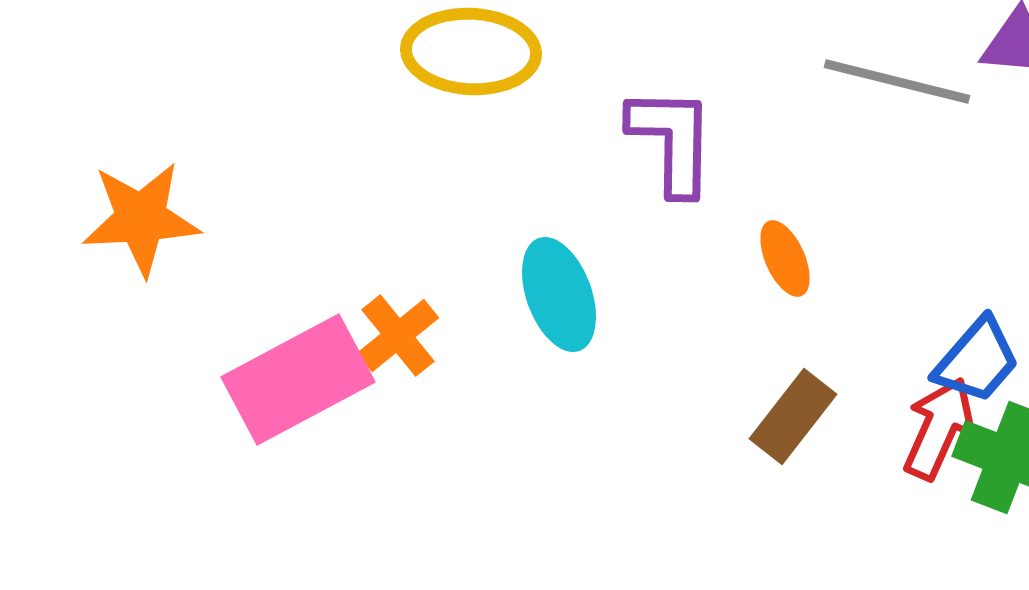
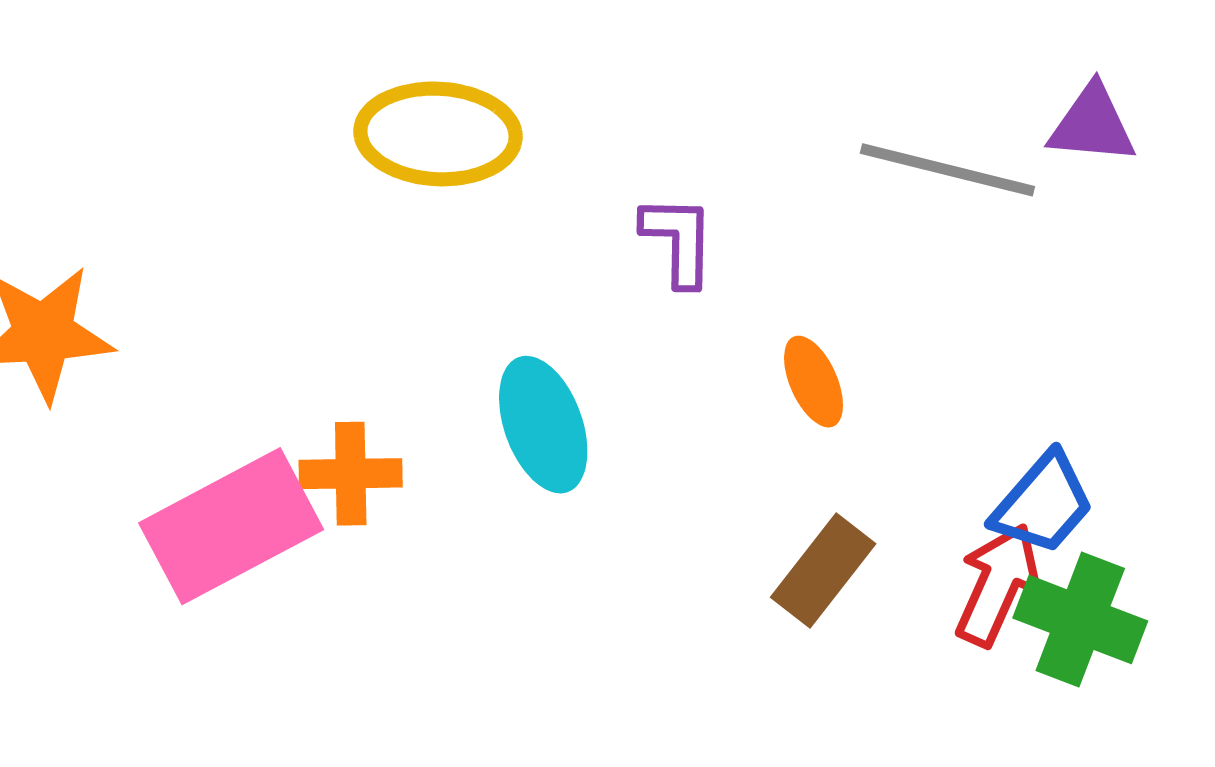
purple L-shape: (672, 140) -> (678, 240), size x0.7
orange cross: (398, 336) -> (351, 474), turned 38

